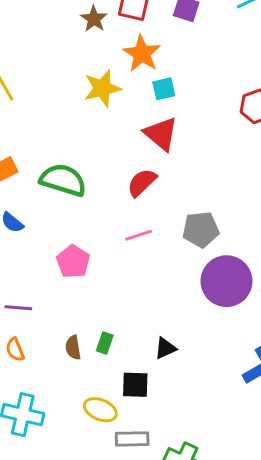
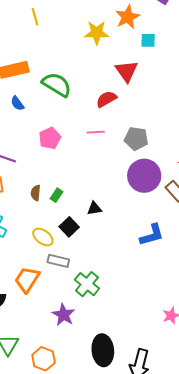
cyan square: (164, 89) -> (148, 40), moved
black square: (135, 385) -> (69, 227), turned 30

